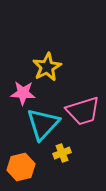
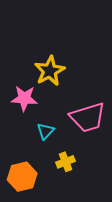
cyan triangle: (43, 124) -> (45, 131), size x0.5

